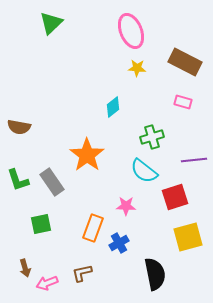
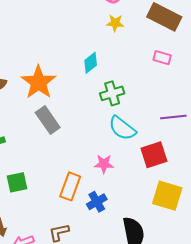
green cross: (152, 137) -> (112, 93), moved
orange star: (87, 155) -> (38, 82), moved
gray rectangle: (52, 182) -> (48, 120), moved
yellow square: (188, 237) -> (167, 196), turned 32

